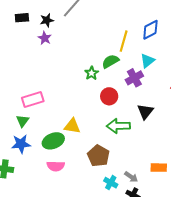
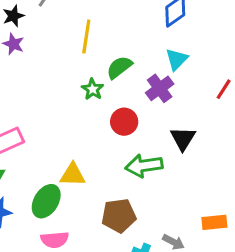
yellow line: (124, 41) -> (86, 37), moved
green ellipse: (53, 141) -> (46, 201), turned -30
brown pentagon: (98, 156) -> (119, 216), turned -30

